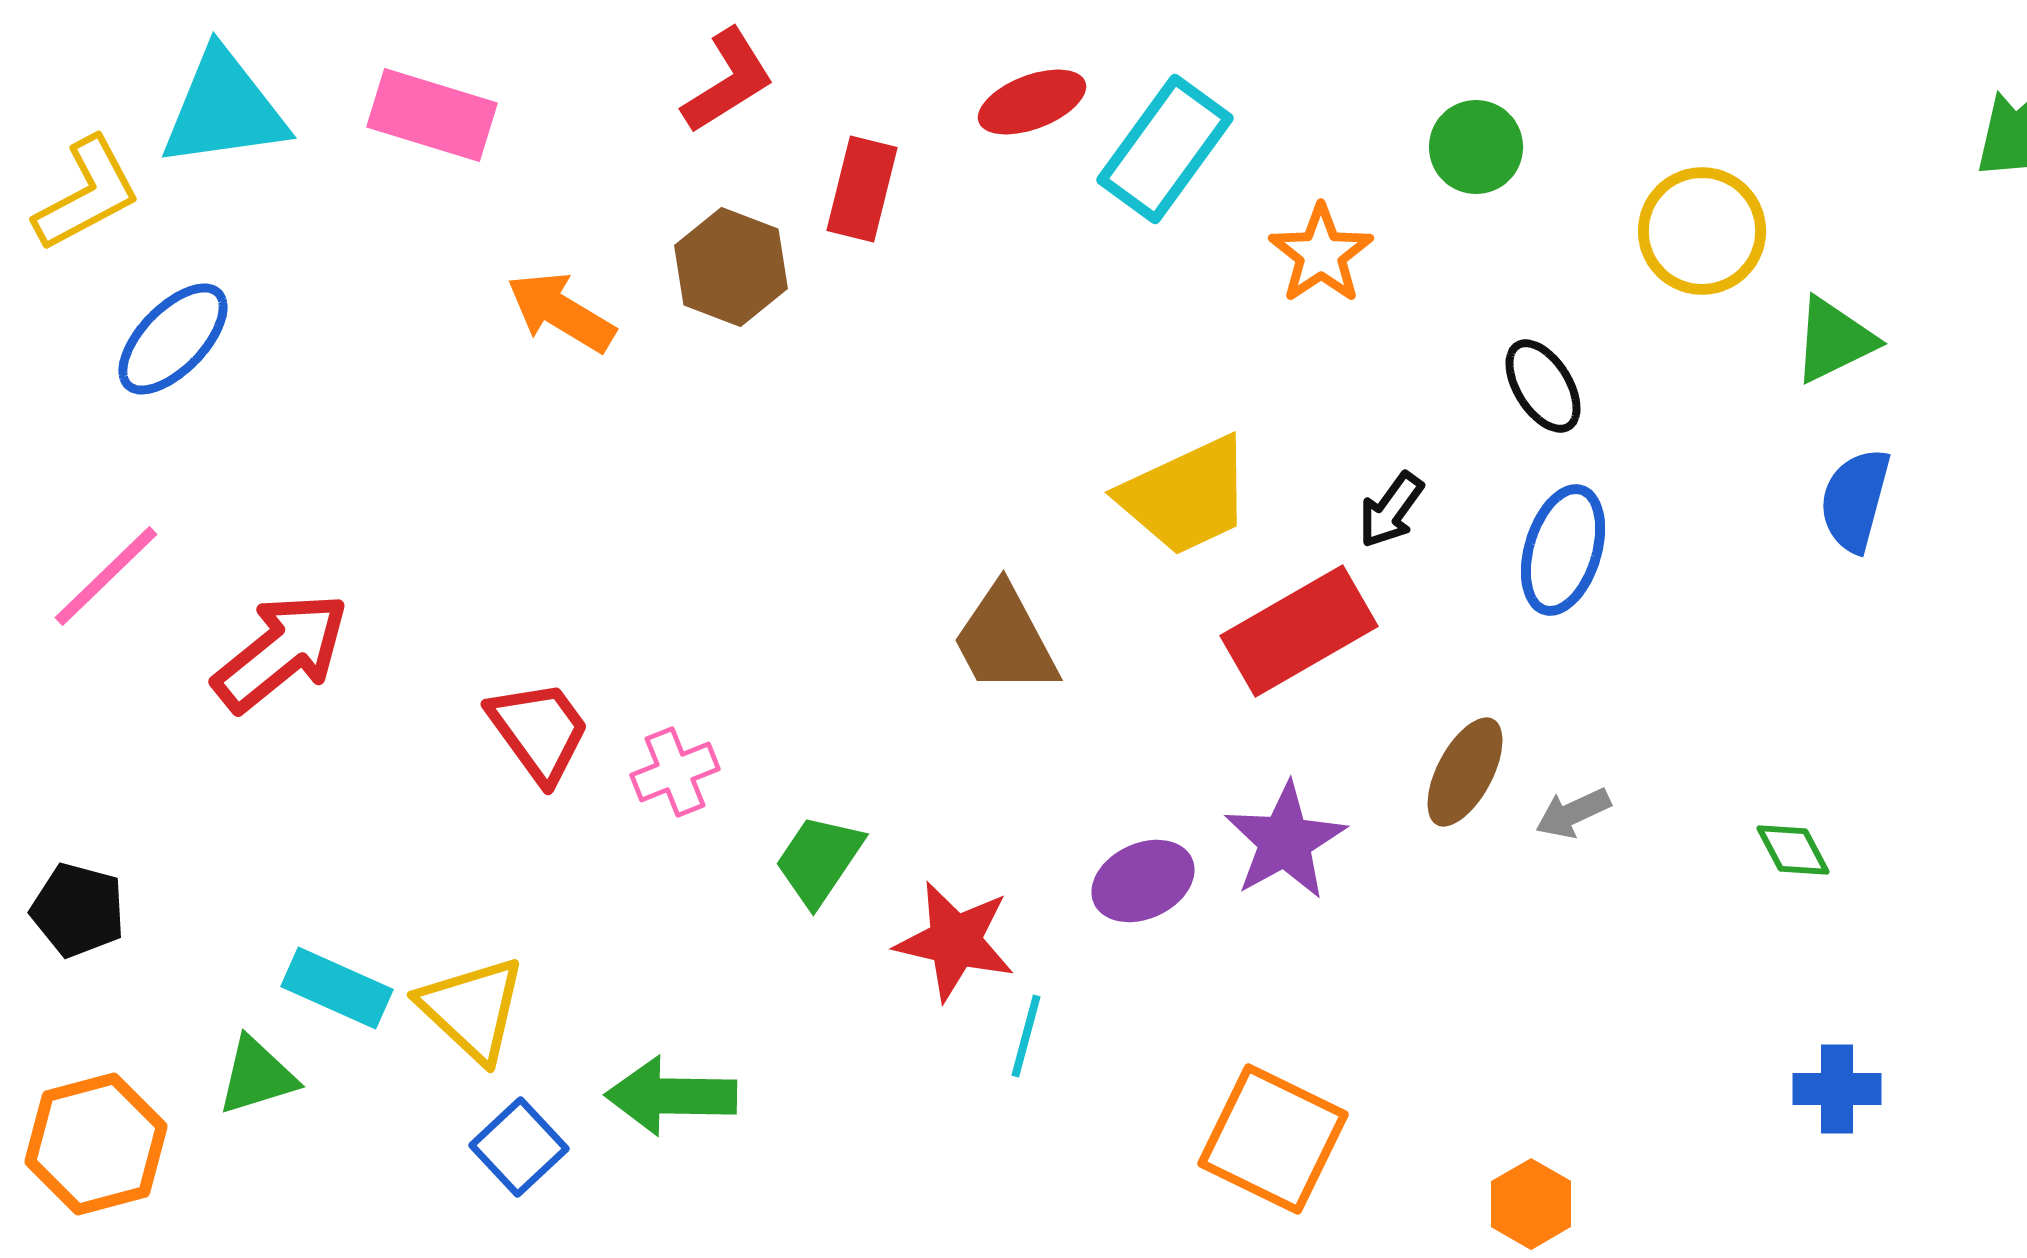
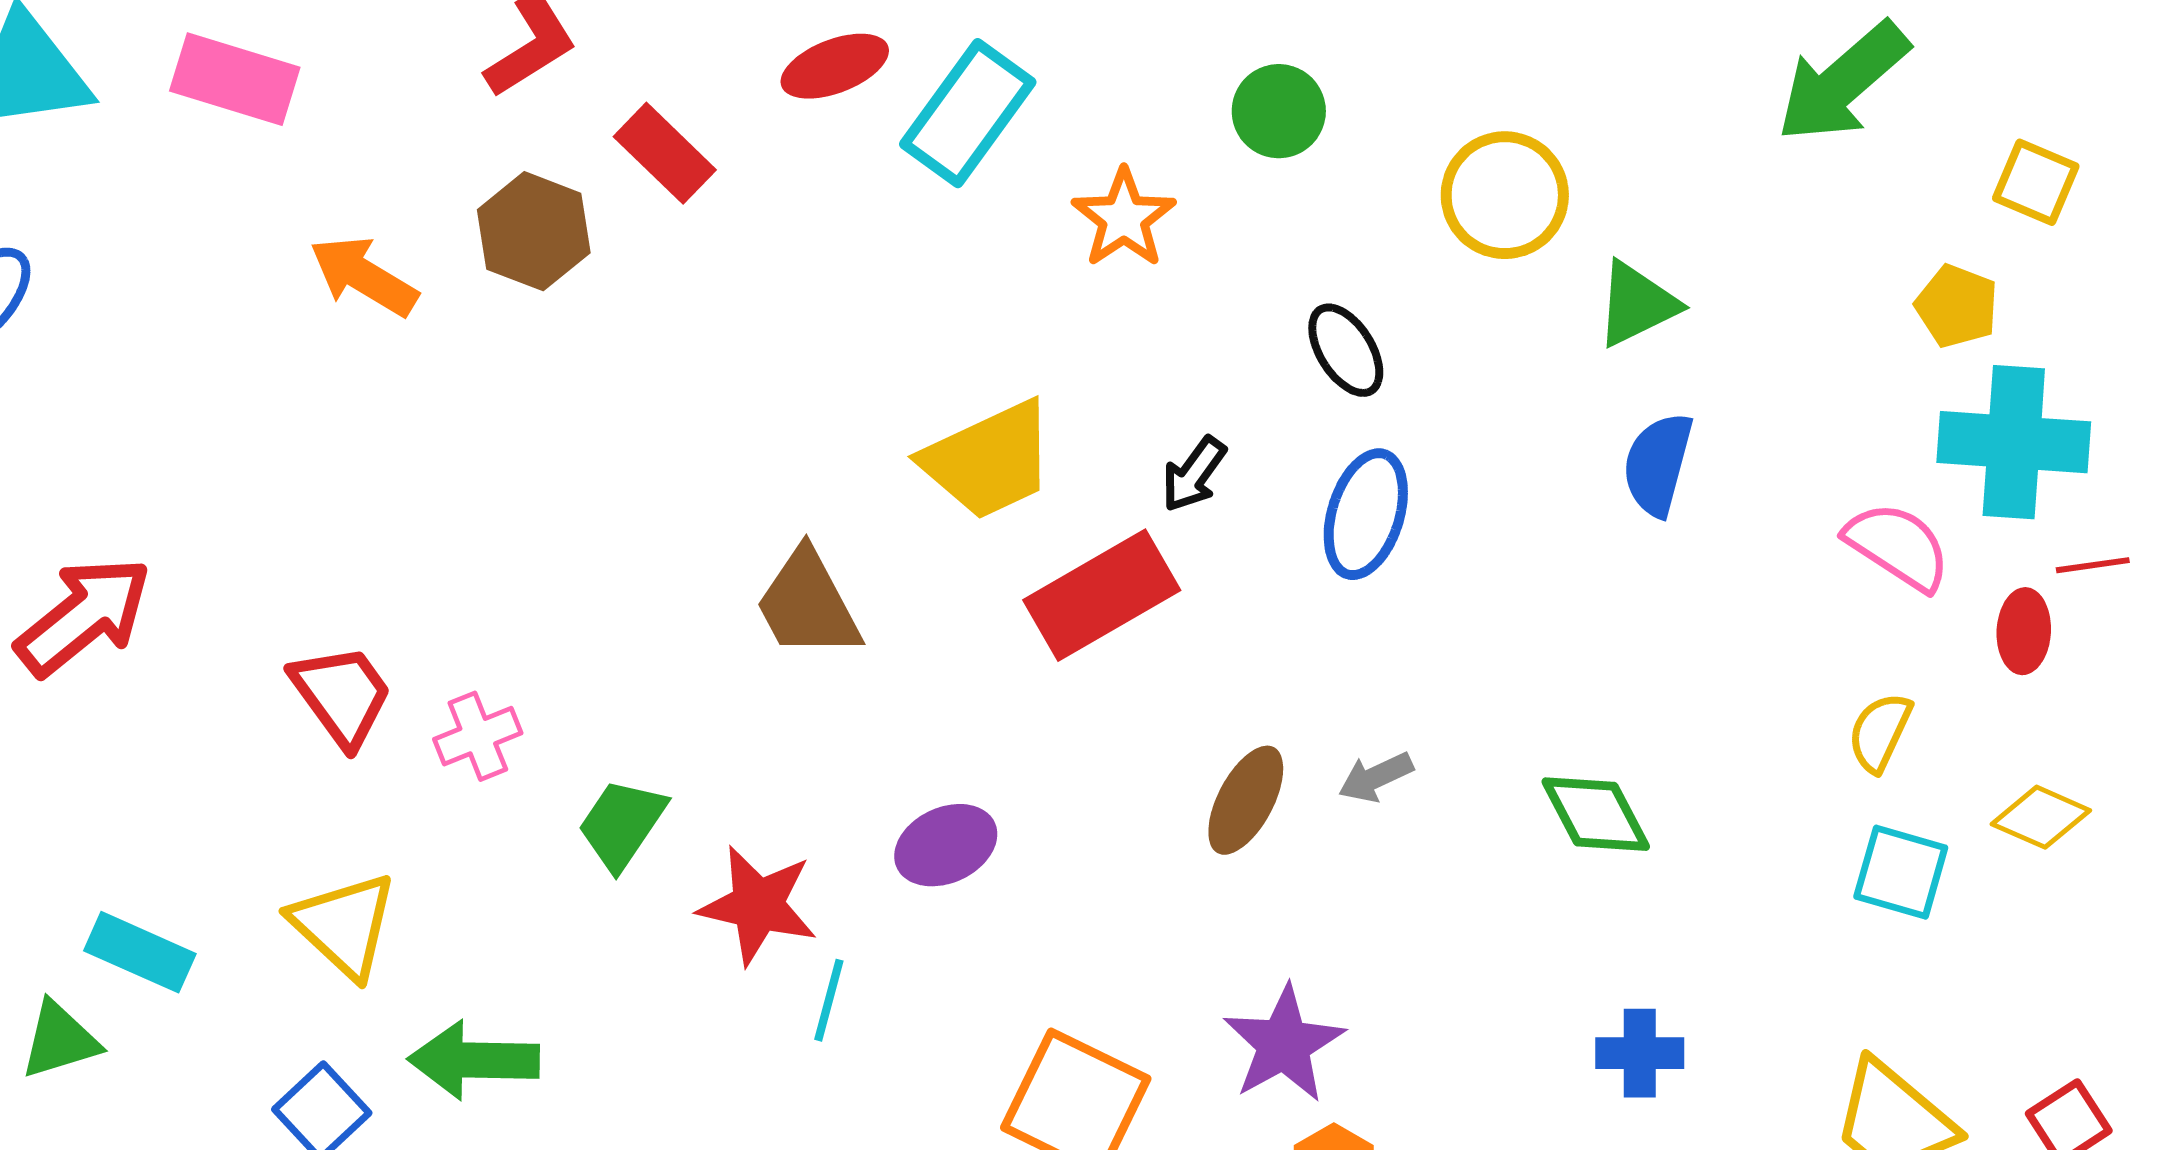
red rectangle: (862, 189) -> (665, 153), turned -60
brown ellipse: (1465, 772) -> (1246, 800), moved
purple star: (1285, 841) -> (1284, 1044), moved
green diamond: (1793, 850) -> (1596, 814), size x1.5
yellow triangle: (472, 1009) -> (344, 925), moved

